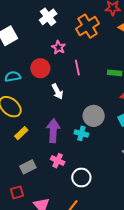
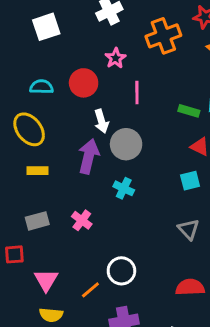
gray circle: (94, 116) -> (126, 144), moved
purple arrow: (53, 131) -> (89, 156), moved
yellow rectangle: (21, 133) -> (38, 171), turned 32
white circle: (81, 177) -> (121, 271), moved

